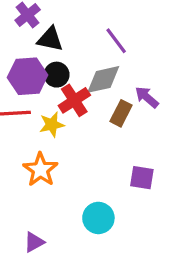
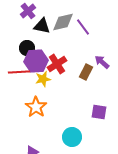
black circle: (57, 75) -> (27, 48), moved
purple hexagon: (28, 76) -> (36, 61), moved
gray diamond: (103, 79) -> (63, 22), moved

